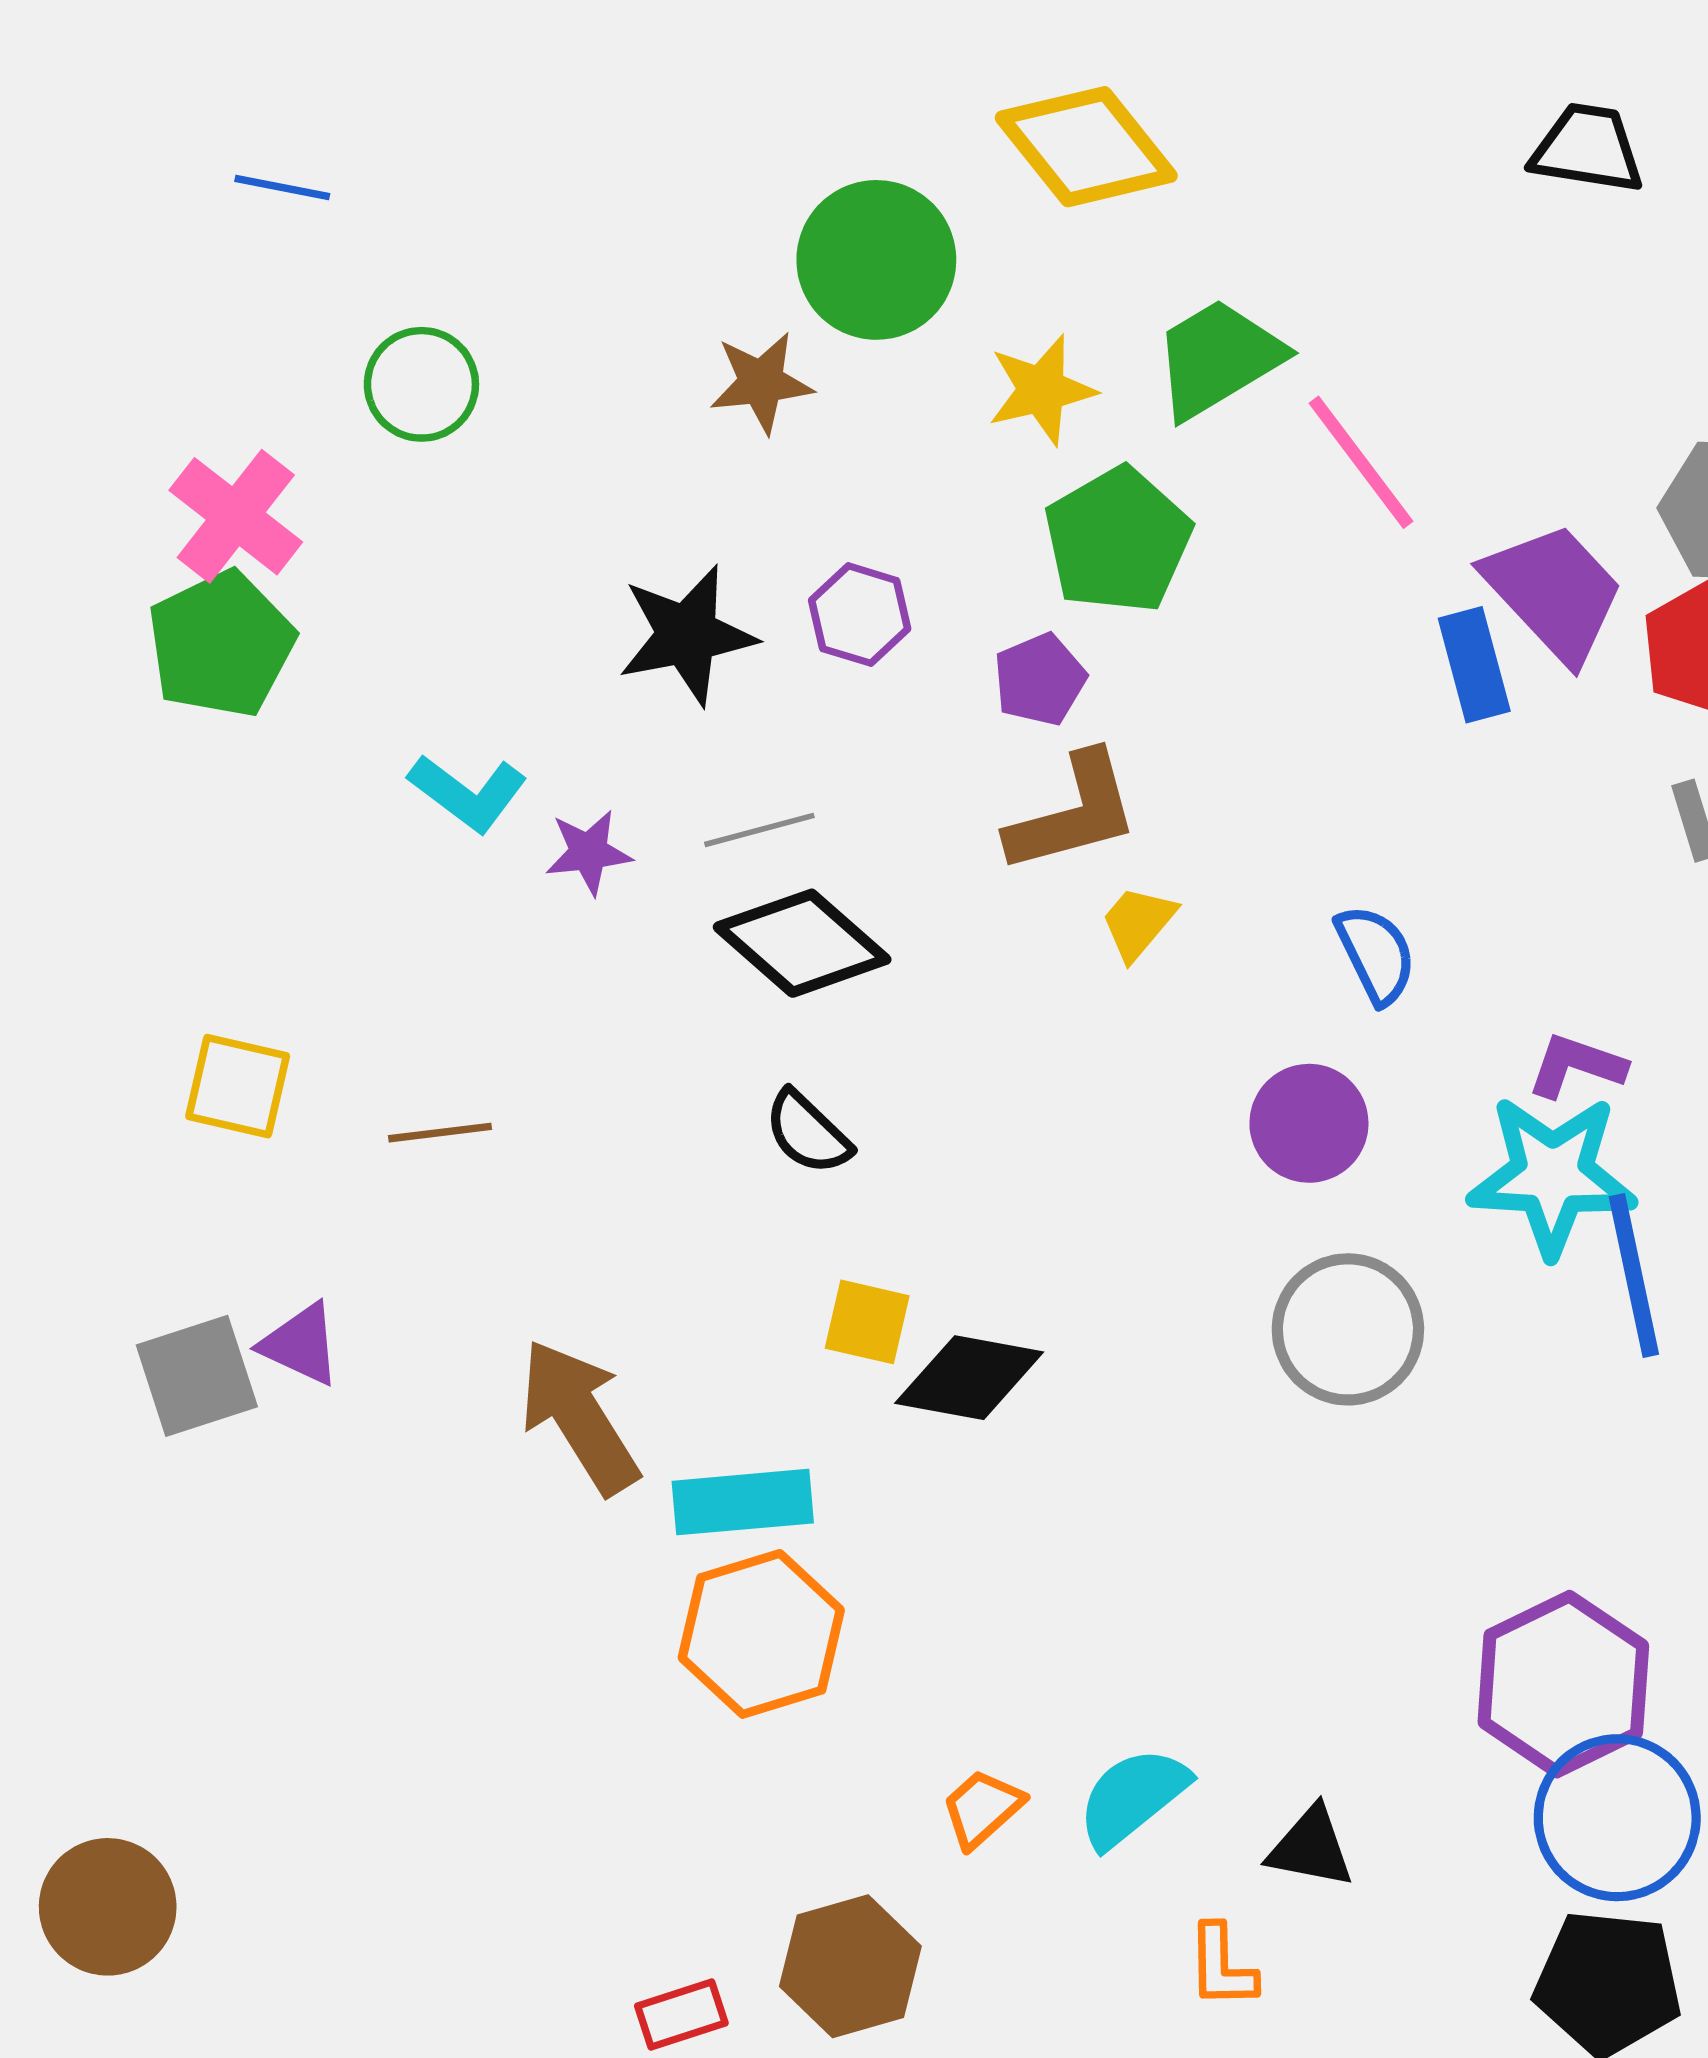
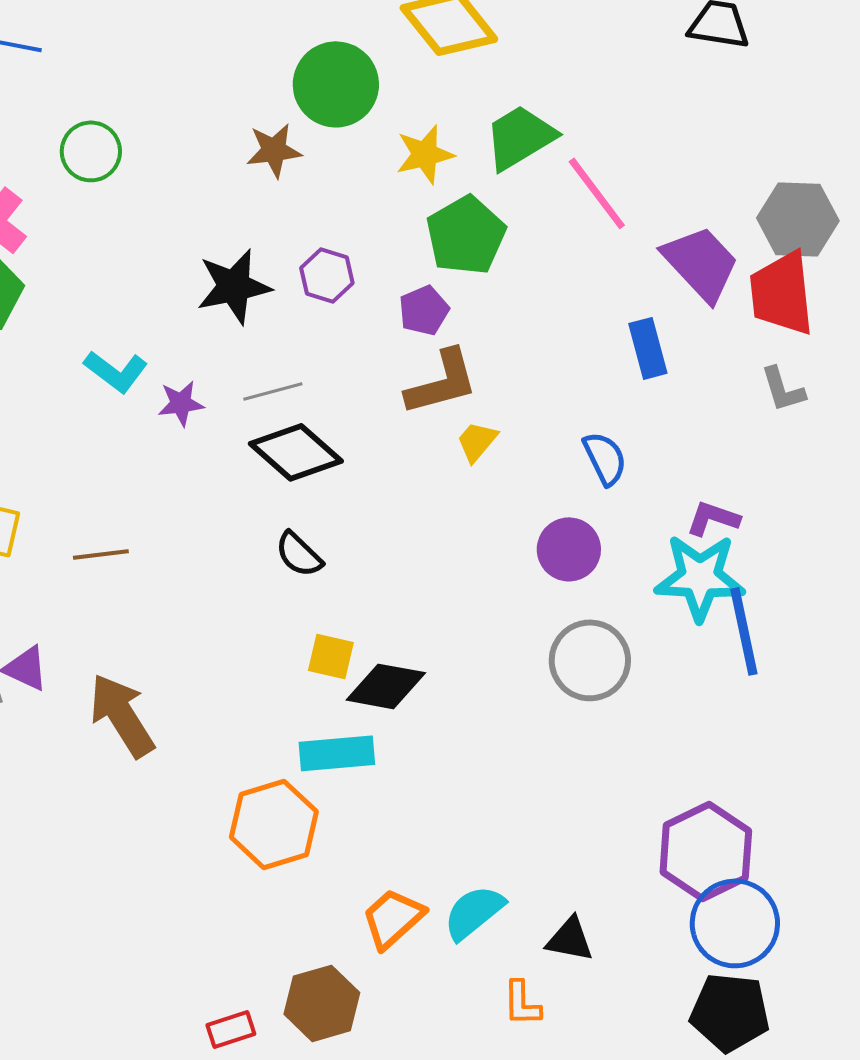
blue rectangle: (1474, 665) -> (648, 348), moved
brown arrow: (579, 1417) -> (122, 715), moved
cyan rectangle: (743, 1502) -> (337, 753), moved
orange trapezoid: (982, 1808) -> (393, 918), size x1.4

